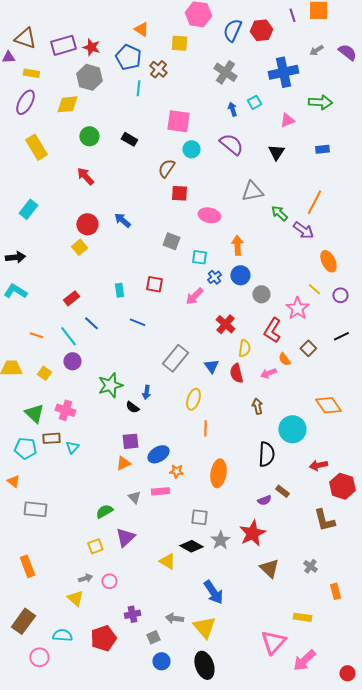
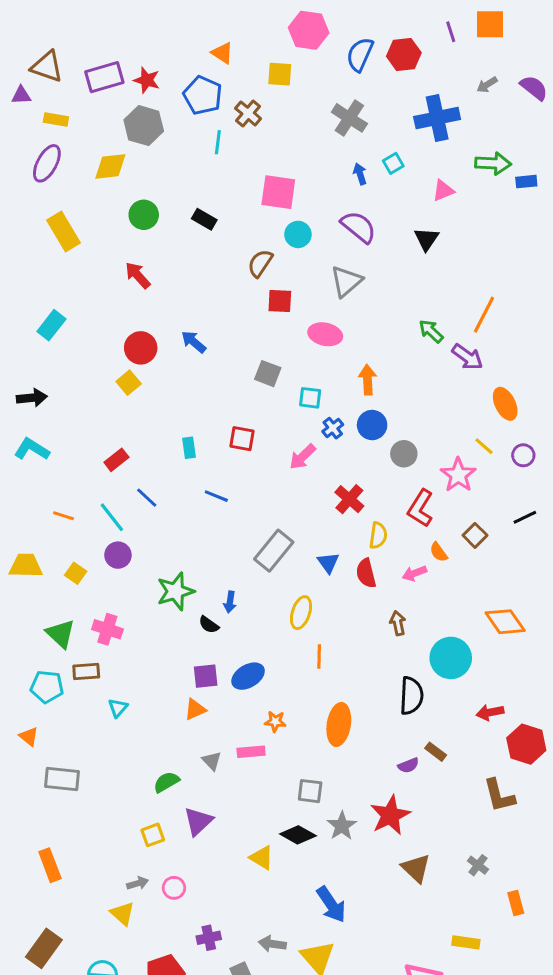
blue rectangle: (322, 149) -> (526, 182), moved
gray triangle: (252, 191) -> (346, 281), moved, turned -30
cyan triangle: (72, 447) -> (118, 708), moved
blue ellipse: (158, 454) -> (248, 676), moved

